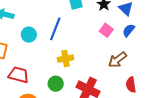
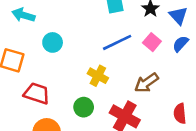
blue line: (55, 29) -> (117, 42), moved, turned 40
yellow cross: (66, 59) -> (98, 76), turned 35
brown arrow: (117, 60) -> (146, 83), moved

